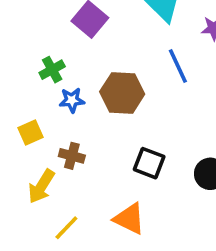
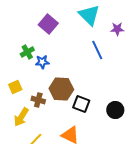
brown hexagon: (122, 93) -> (61, 89), moved
blue star: (72, 100) -> (42, 62), moved

